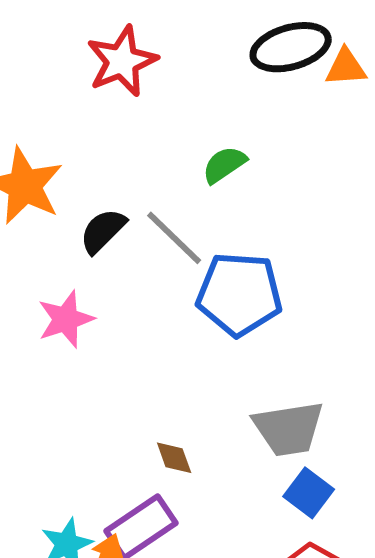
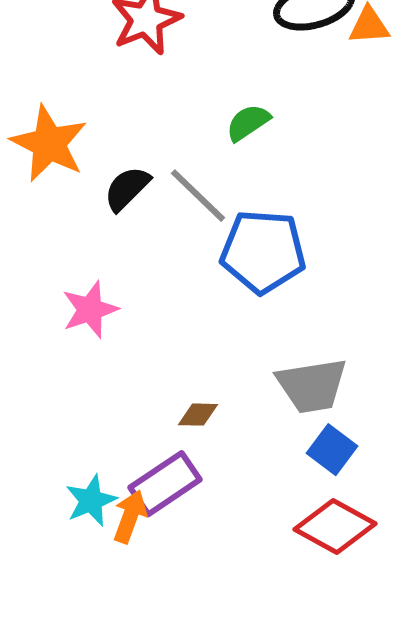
pink star: (66, 319) -> (90, 310), moved
brown diamond: (174, 458) -> (198, 415), turned -69

